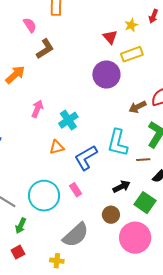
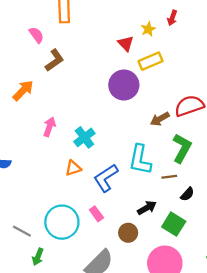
brown circle: (111, 215) -> (128, 233), moved

